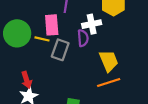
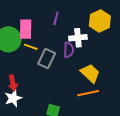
pink rectangle: (52, 25) -> (26, 29), moved
yellow trapezoid: (109, 61) -> (90, 73), turned -30

